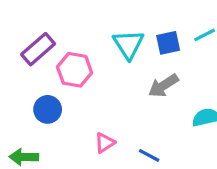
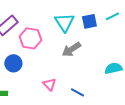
gray arrow: (163, 86) -> (71, 49), moved
pink triangle: (105, 143) -> (49, 84), turned -40

